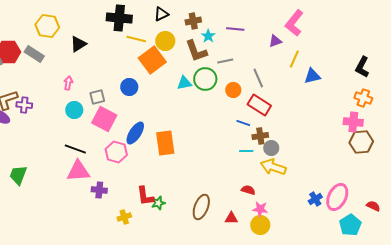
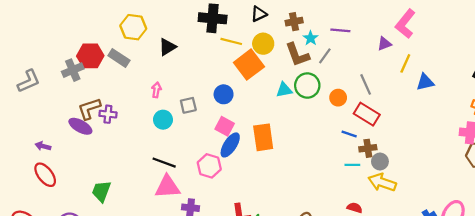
gray line: (225, 61) -> (325, 56), moved, turned -42
pink square: (104, 119) -> (225, 126), moved, size x0.7
orange rectangle: (165, 143) -> (263, 137), moved

